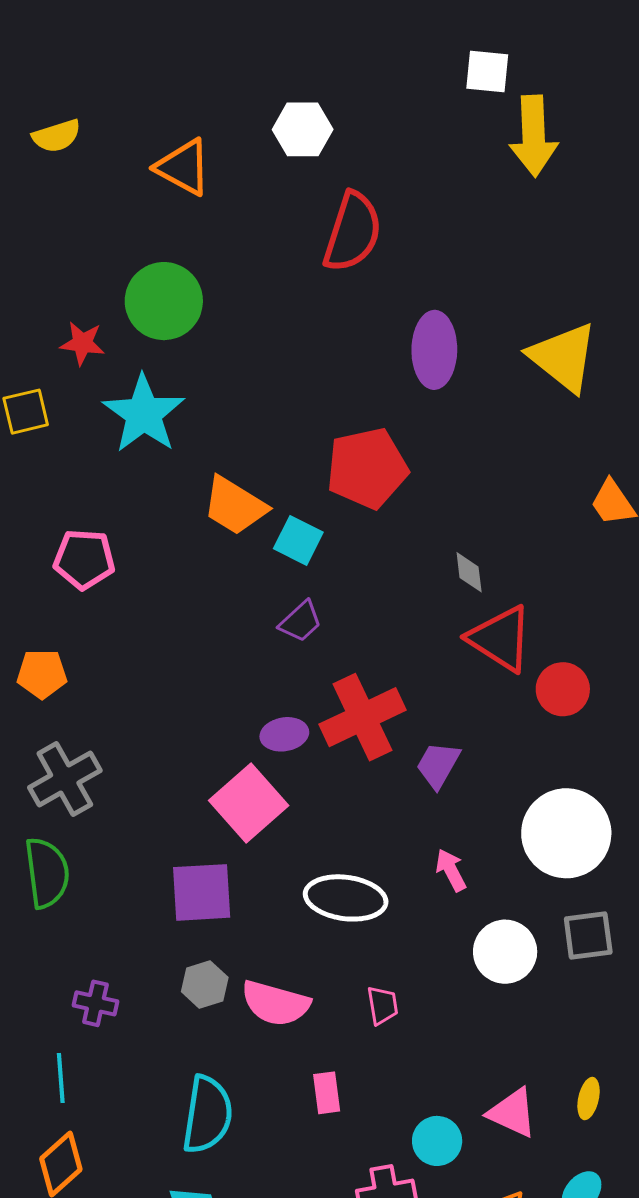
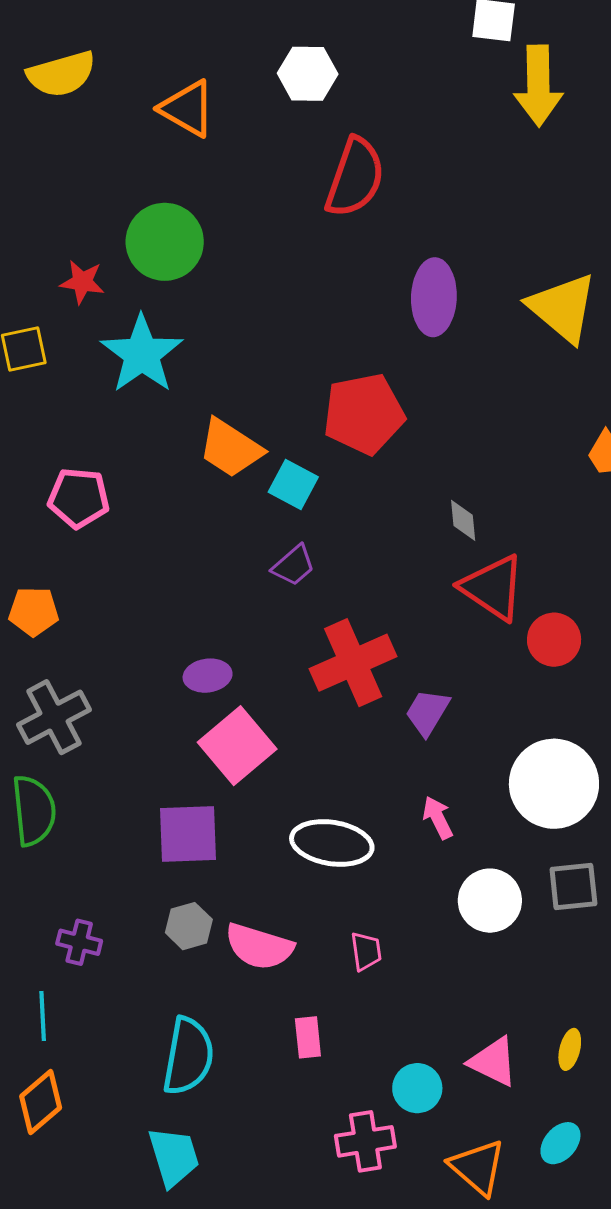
yellow semicircle: (57, 136) -> (61, 74), size x1.4
purple ellipse: (284, 734) -> (208, 676), moved

